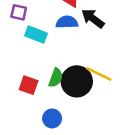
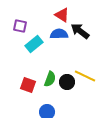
cyan rectangle: (36, 34) -> (34, 44), turned -60
black circle: (77, 81) -> (67, 82), size x0.6

